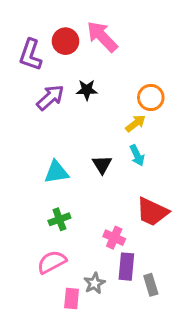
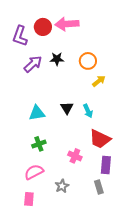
pink arrow: (102, 37) -> (67, 24), turned -50
orange circle: (151, 97) -> (88, 61), moved
yellow arrow: (136, 123) -> (99, 81), moved
cyan arrow: (137, 155) -> (88, 111), moved
purple rectangle: (126, 267) -> (106, 165), moved
pink rectangle: (72, 299) -> (29, 199), moved

